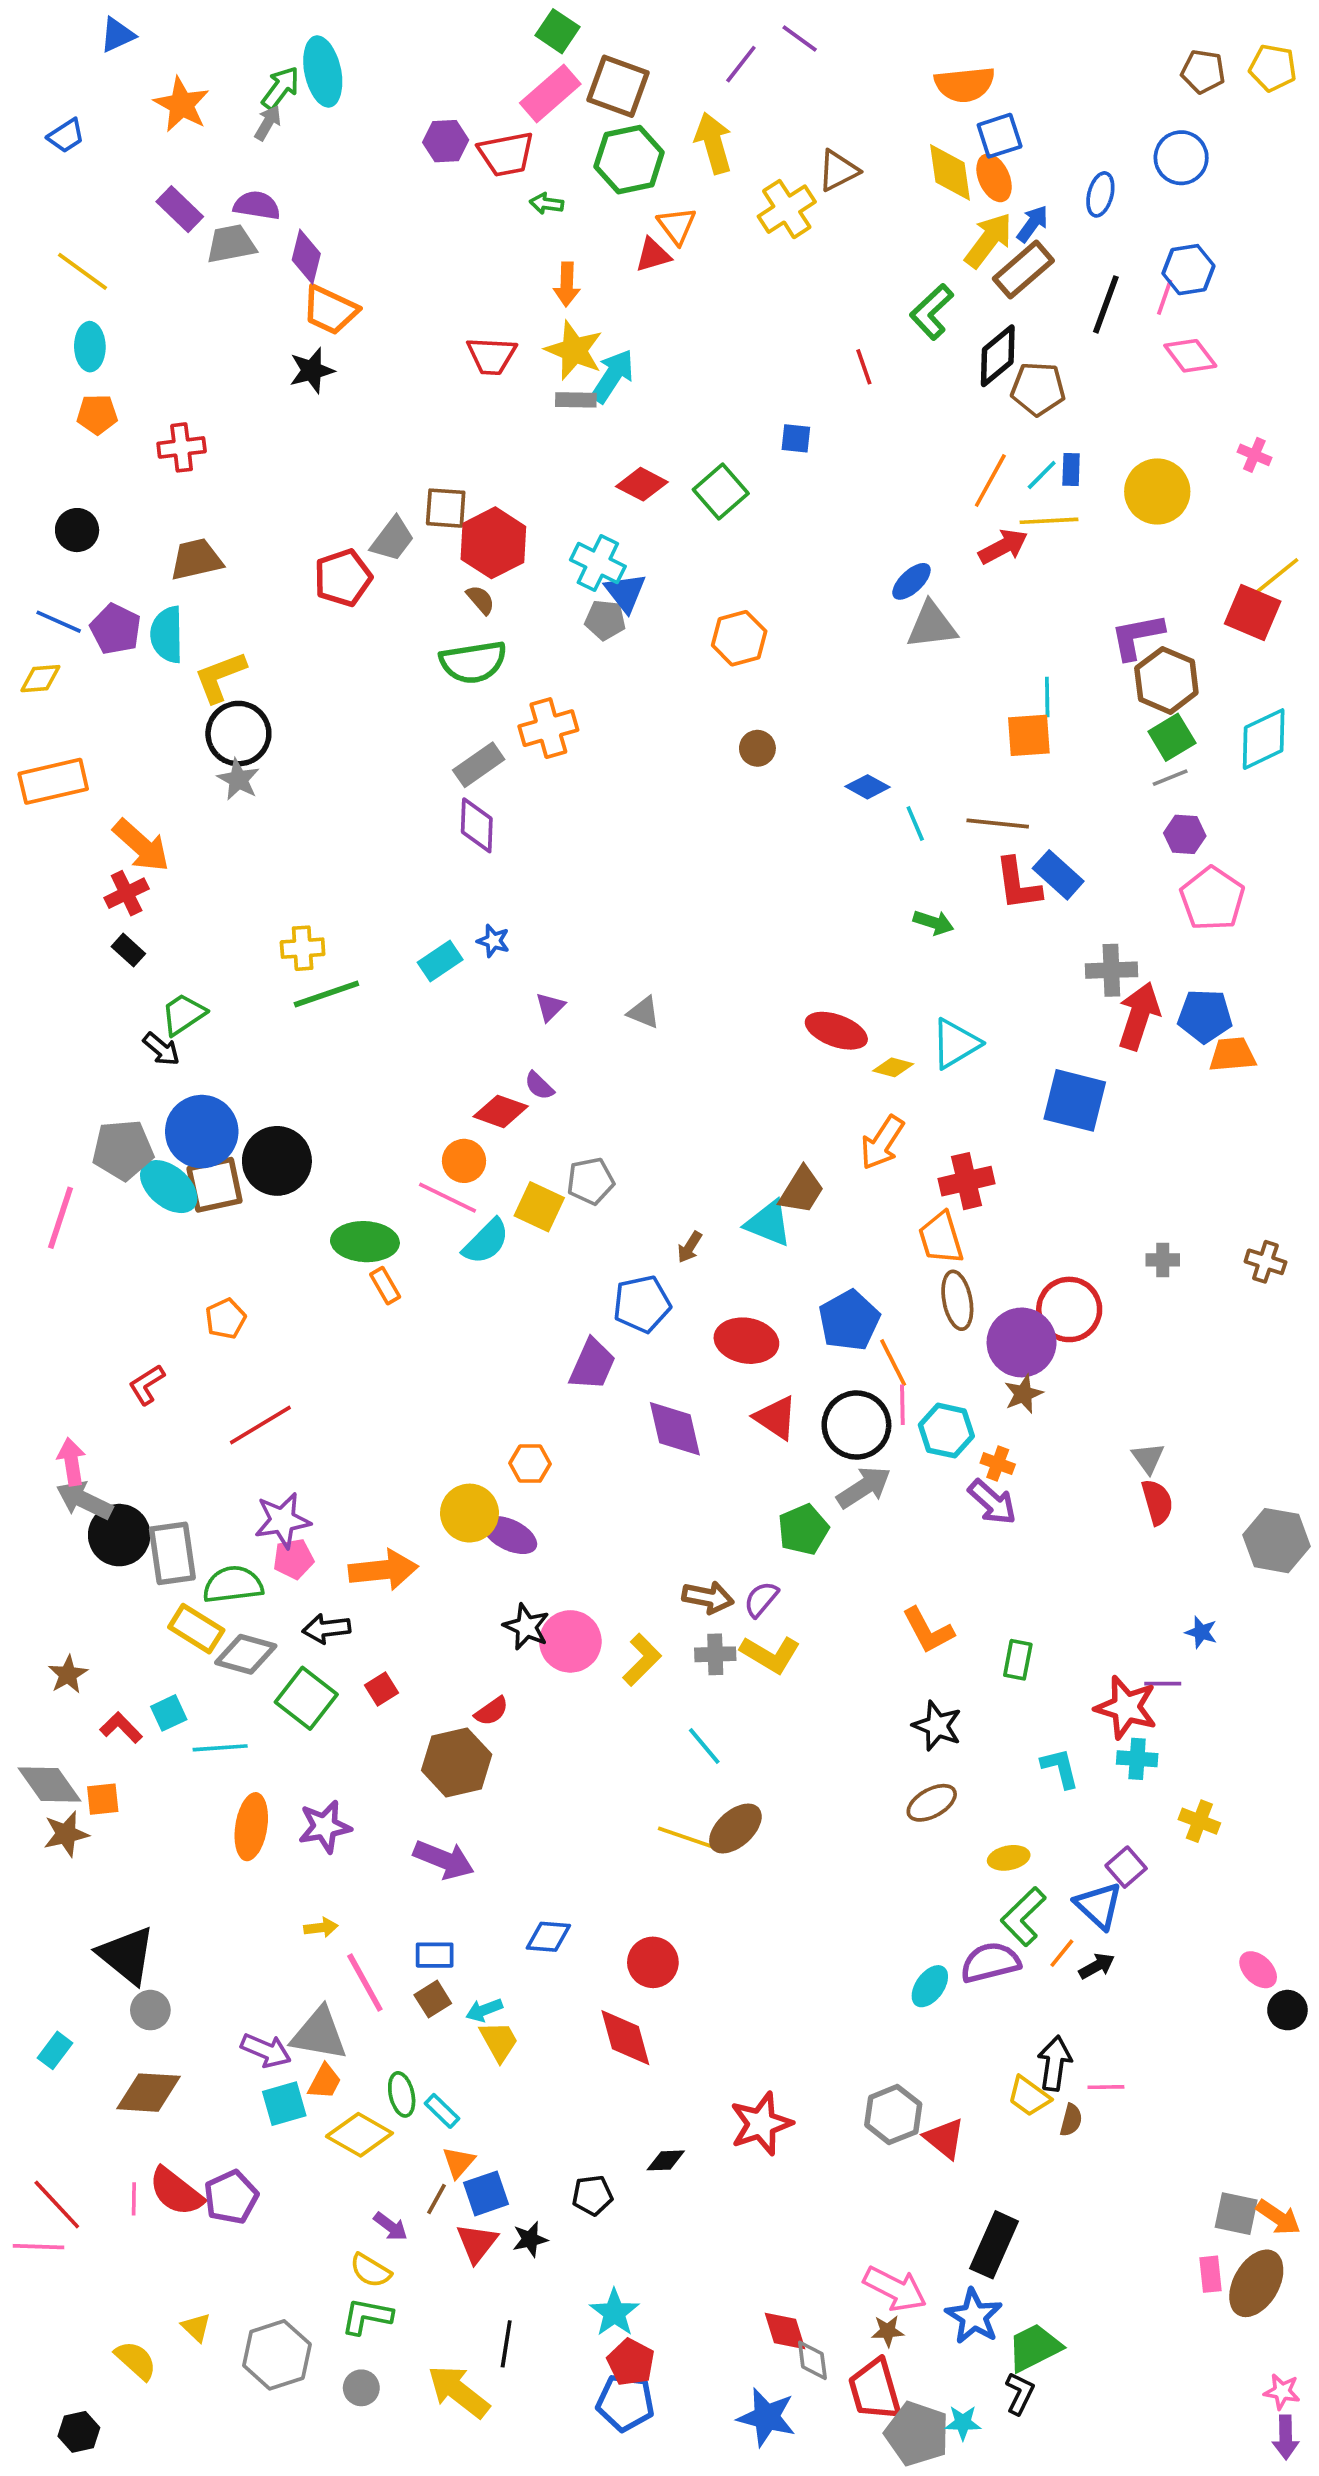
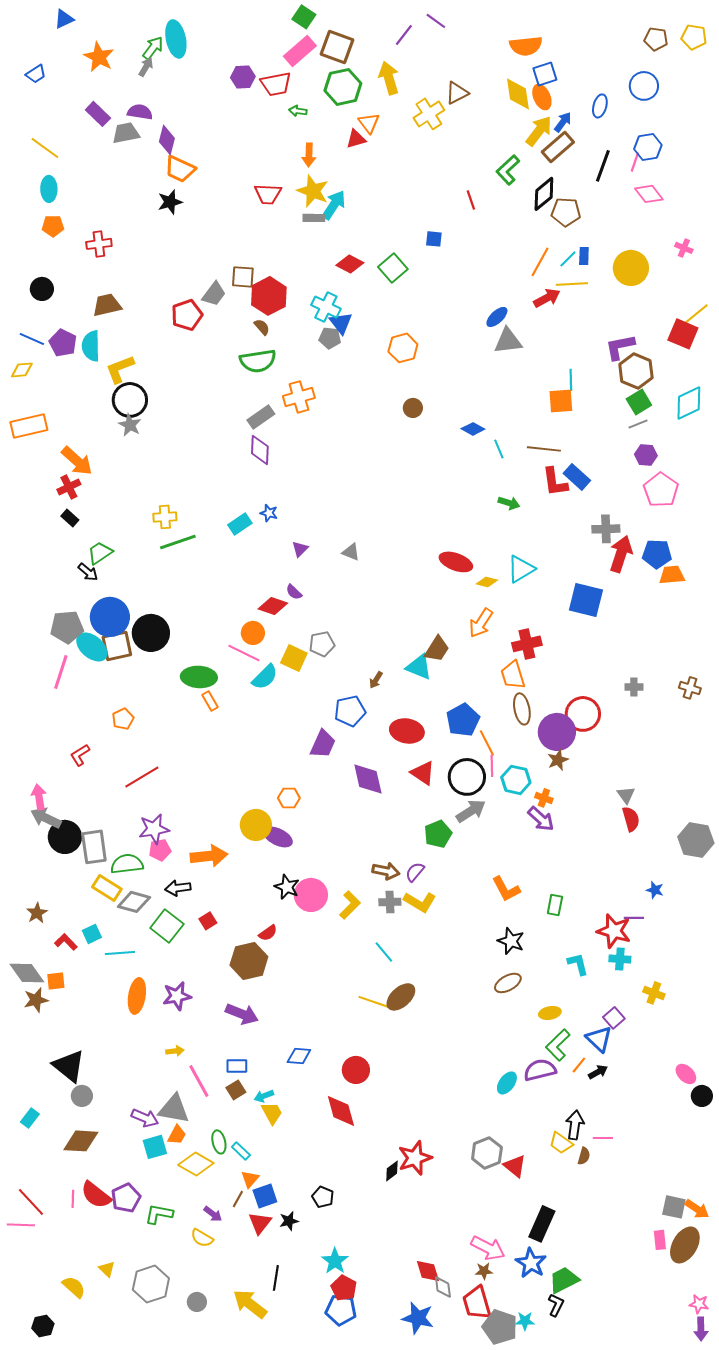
pink line: (61, 1218) -> (61, 672), moved
black diamond: (666, 2160) -> (392, 1171), moved, turned -35
black pentagon: (592, 2195) -> (323, 1197), turned 30
green L-shape: (367, 2316) -> (159, 1214), moved

